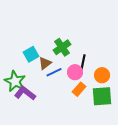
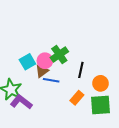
blue line: (54, 72) -> (51, 80), turned 35
pink circle: (75, 72) -> (45, 61), moved

